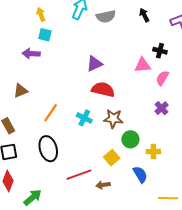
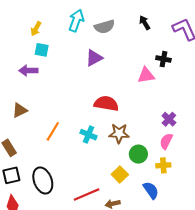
yellow arrow: (41, 14) -> (36, 29), turned -128
purple triangle: (94, 64) -> (94, 58), moved
pink semicircle: (162, 78) -> (166, 141), moved
black ellipse: (48, 149) -> (43, 181), moved

